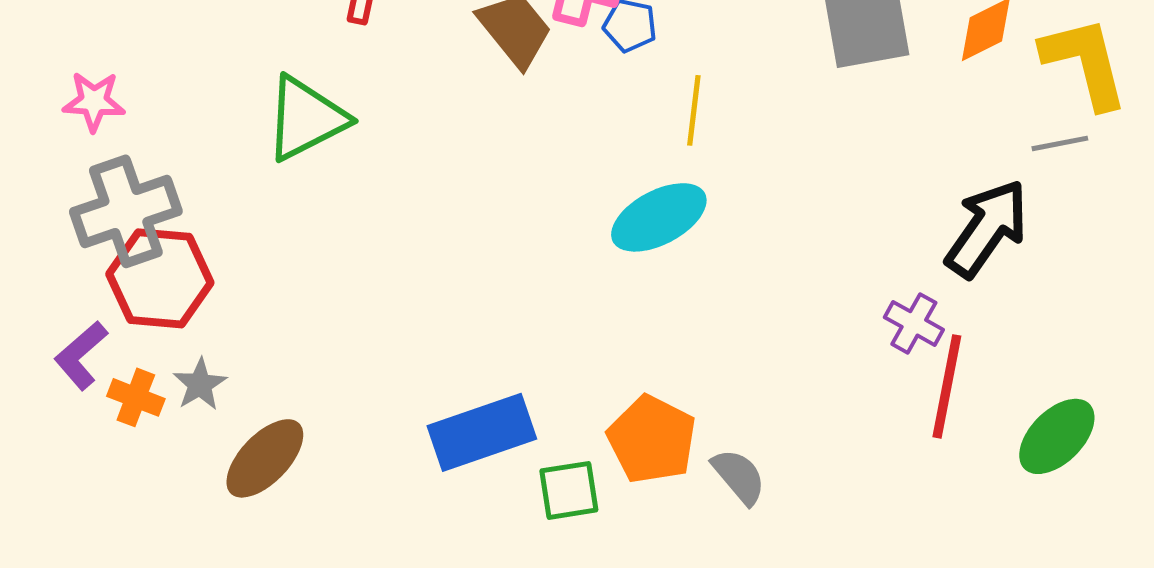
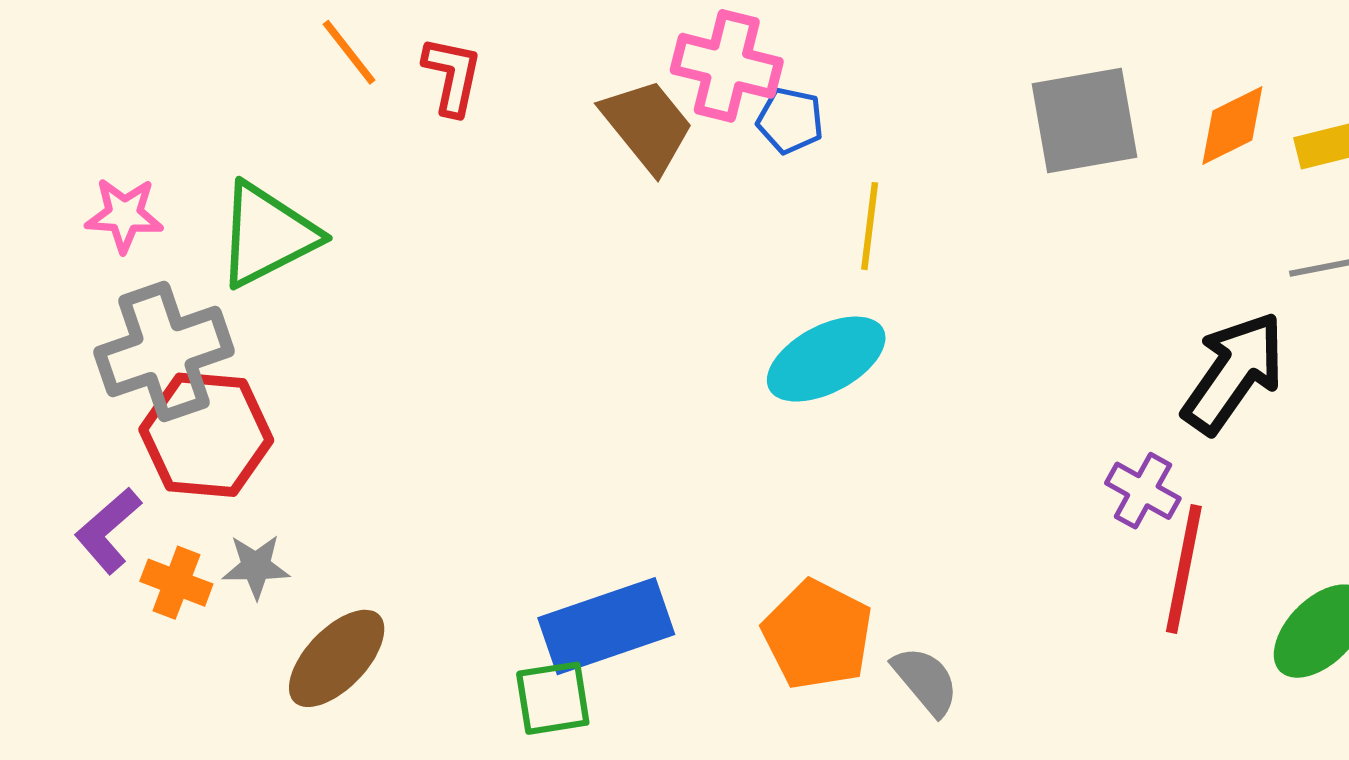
green triangle: (306, 118) -> (267, 235), moved
gray star: (200, 384) -> (256, 566), turned 30
green square: (569, 490) -> (553, 698), moved

